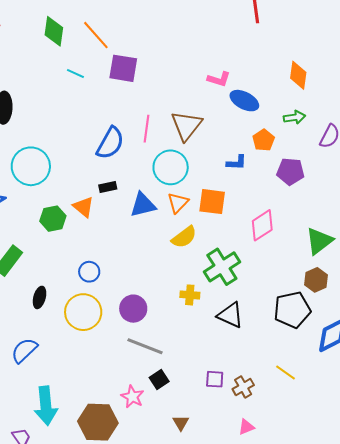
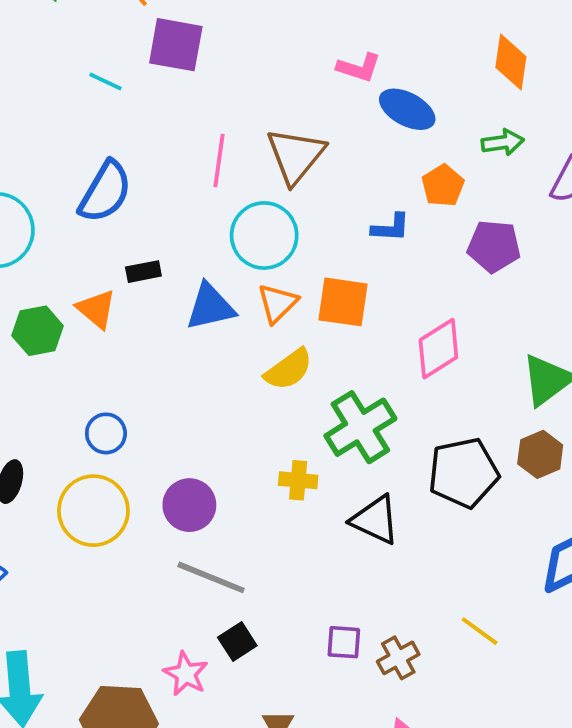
cyan line: (75, 74) -> (105, 82), moved
blue semicircle: (110, 143) -> (105, 192), moved
black pentagon: (292, 310) -> (463, 473), moved

